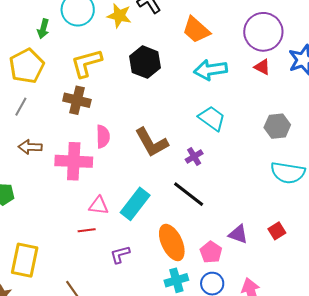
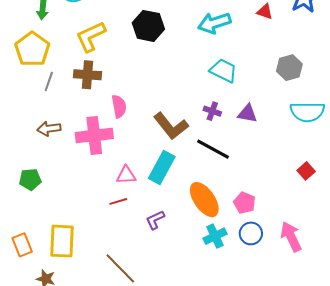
gray line: (21, 107) -> (49, 81), moved
brown L-shape: (152, 142) -> (171, 126), moved
purple cross: (194, 157) -> (212, 111), turned -30
purple triangle: (238, 234) -> (247, 114), moved

